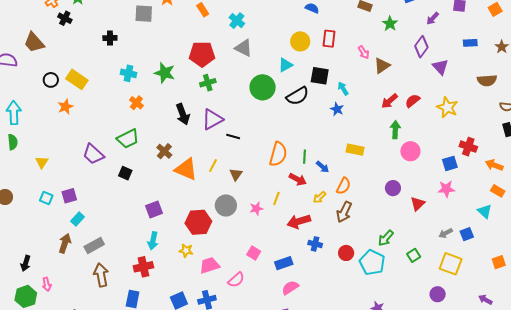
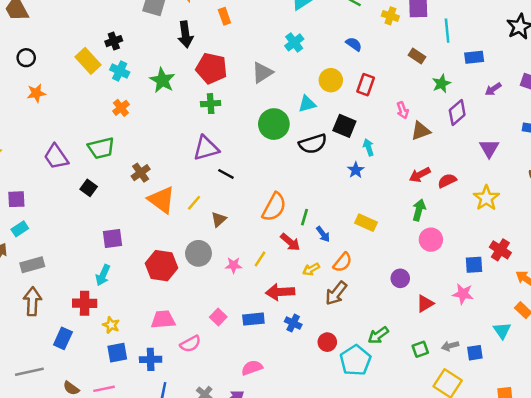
cyan cross: (237, 21) -> (294, 42), moved
black cross: (110, 38) -> (114, 41), moved, turned -32
purple diamond: (421, 47) -> (457, 112), moved
gray triangle: (244, 48) -> (262, 72), turned 48
yellow rectangle: (77, 79) -> (88, 61), moved
black arrow: (183, 114) -> (185, 34), moved
yellow star: (186, 251) -> (111, 325), moved
green square: (414, 255) -> (420, 349), moved
blue rectangle: (284, 263) -> (253, 319), moved

